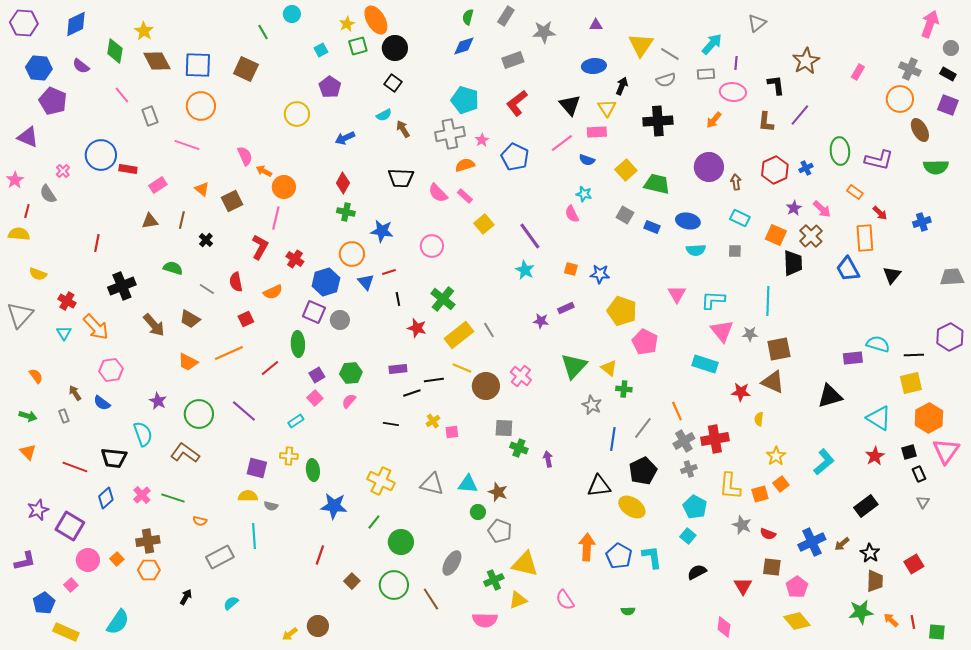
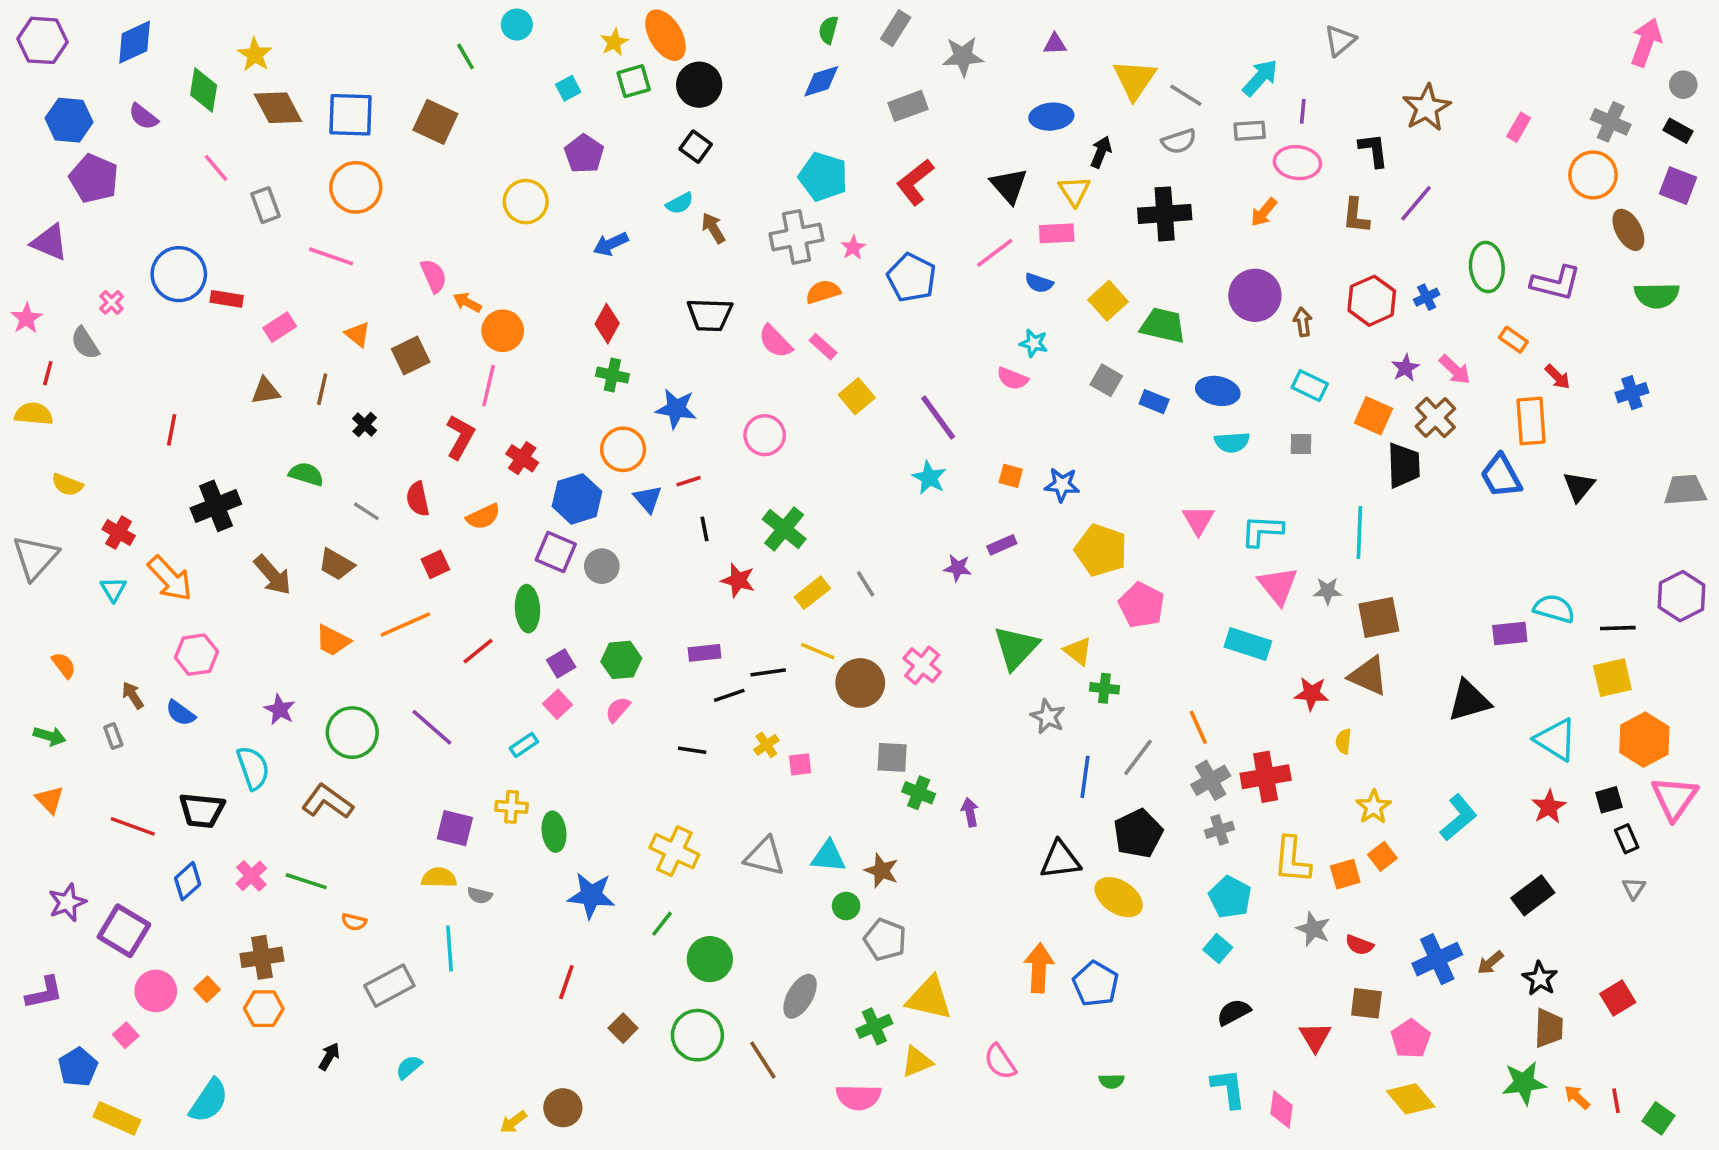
pink semicircle: (572, 214) -> (1012, 379), turned -42
yellow rectangle: (459, 335) -> (812, 593), size x0.7
cyan L-shape: (652, 557) -> (1228, 1088), moved
green square: (937, 632) -> (1658, 1118), turned 30

